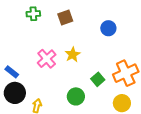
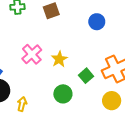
yellow star: (73, 54) -> (59, 59), moved

